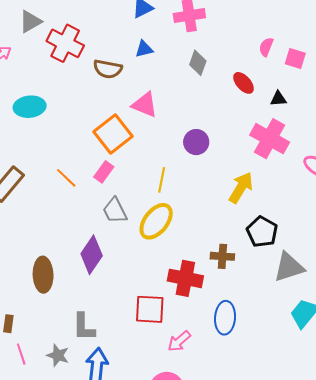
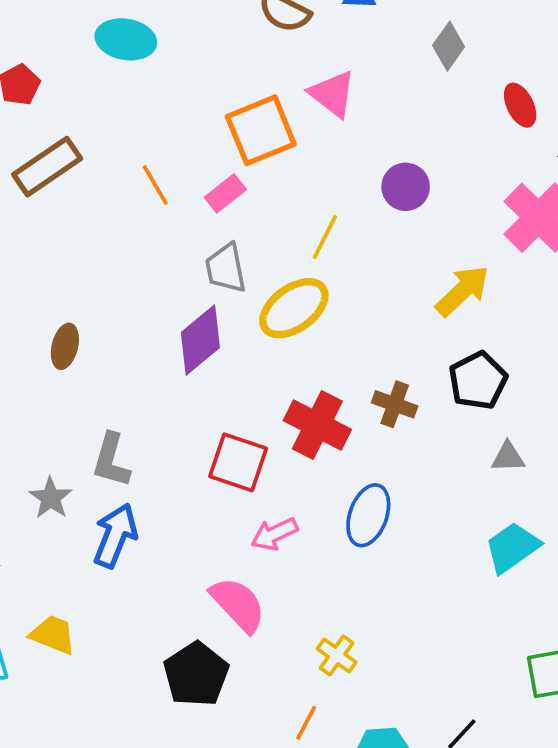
purple diamond: (92, 255) -> (200, 340), moved
gray triangle: (289, 267) -> (508, 457), size x0.6
brown ellipse: (43, 275) -> (65, 346), size x0.7

